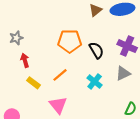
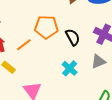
orange line: (60, 75) -> (24, 45), moved

